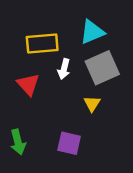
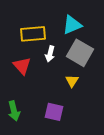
gray square: (102, 68) -> (80, 53), turned -36

